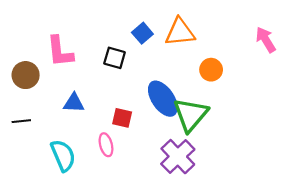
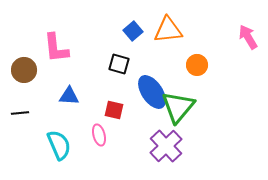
black square: (115, 58) -> (119, 64), moved

